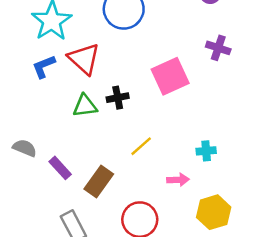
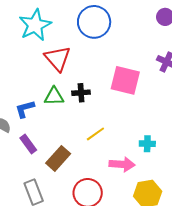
blue L-shape: (44, 67) -> (25, 109), moved
pink square: (170, 76) -> (125, 80), turned 32
pink arrow: (178, 180) -> (122, 164), size x1.4

